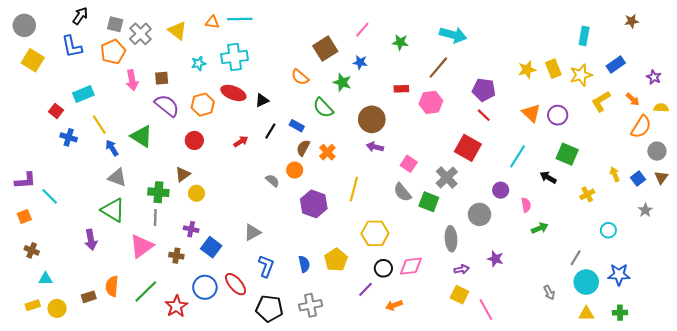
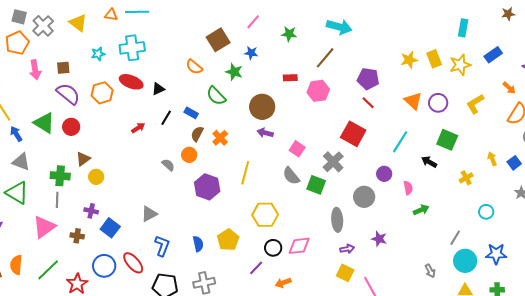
yellow L-shape: (601, 101) -> (475, 104), moved
red circle: (194, 140) -> (71, 127), moved

